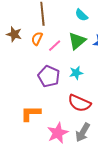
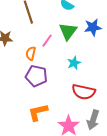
orange semicircle: (37, 39) -> (31, 53), moved
purple pentagon: (49, 76) -> (36, 76), moved

